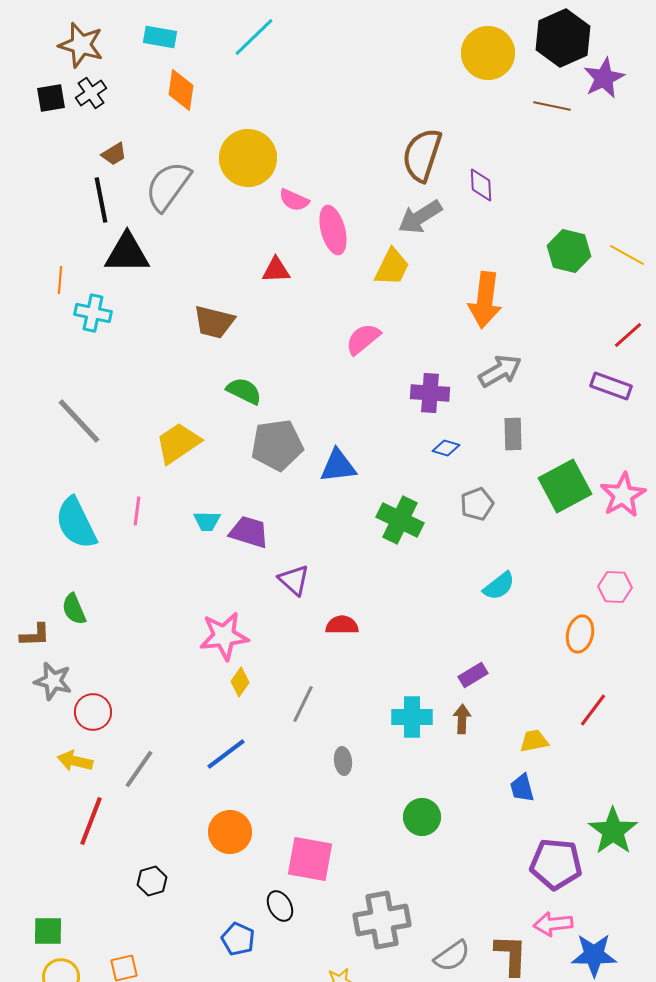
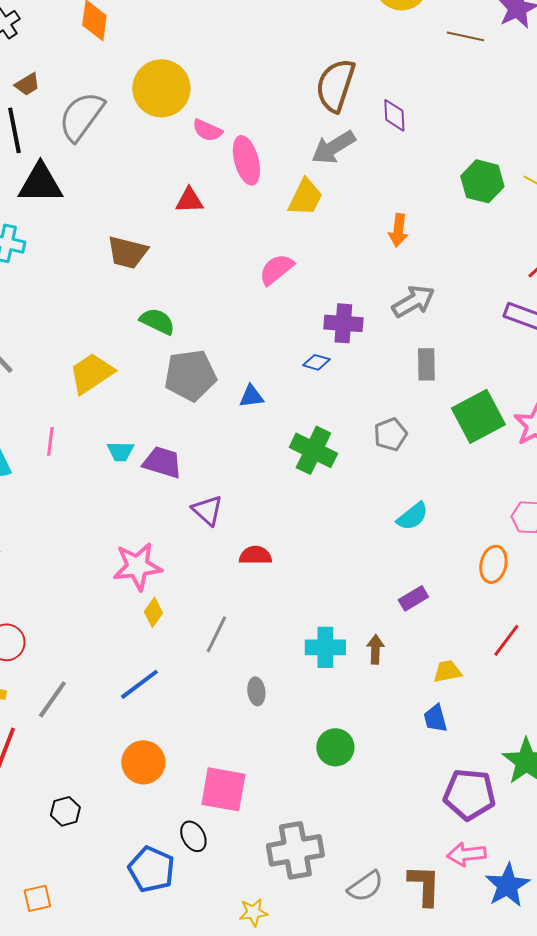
orange arrow: (485, 300) -> (398, 230), size x0.6
blue diamond: (446, 448) -> (316, 362), moved
blue triangle: (338, 466) -> (251, 396), size x0.7
purple rectangle: (473, 675) -> (413, 598), moved
blue pentagon: (238, 939) -> (151, 869), size x1.4
blue star: (594, 955) -> (507, 885), turned -30

